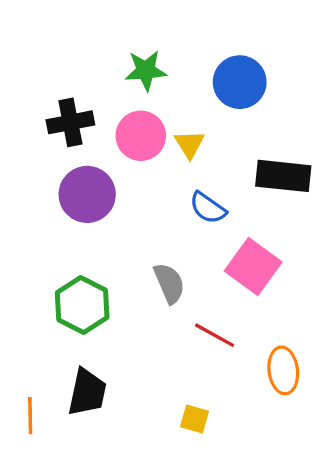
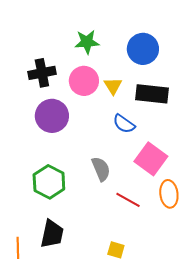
black rectangle: (283, 176) -> (152, 94), moved
orange ellipse: (283, 370) -> (169, 194), moved

